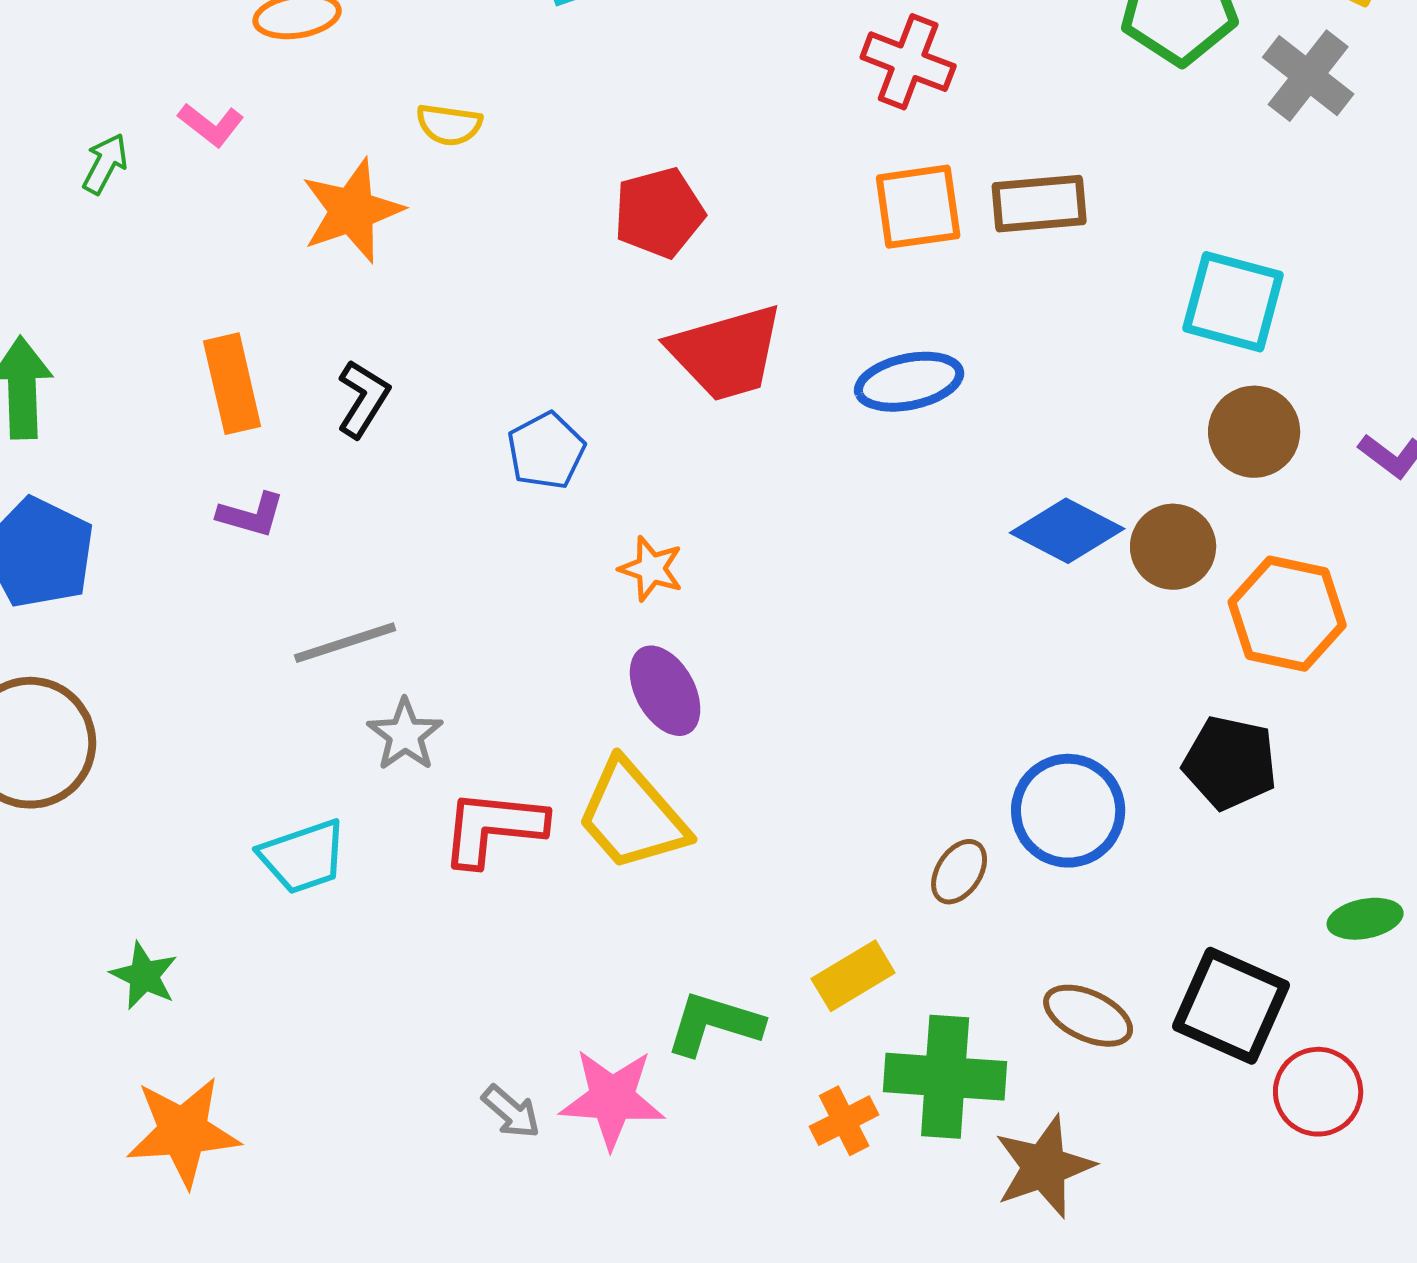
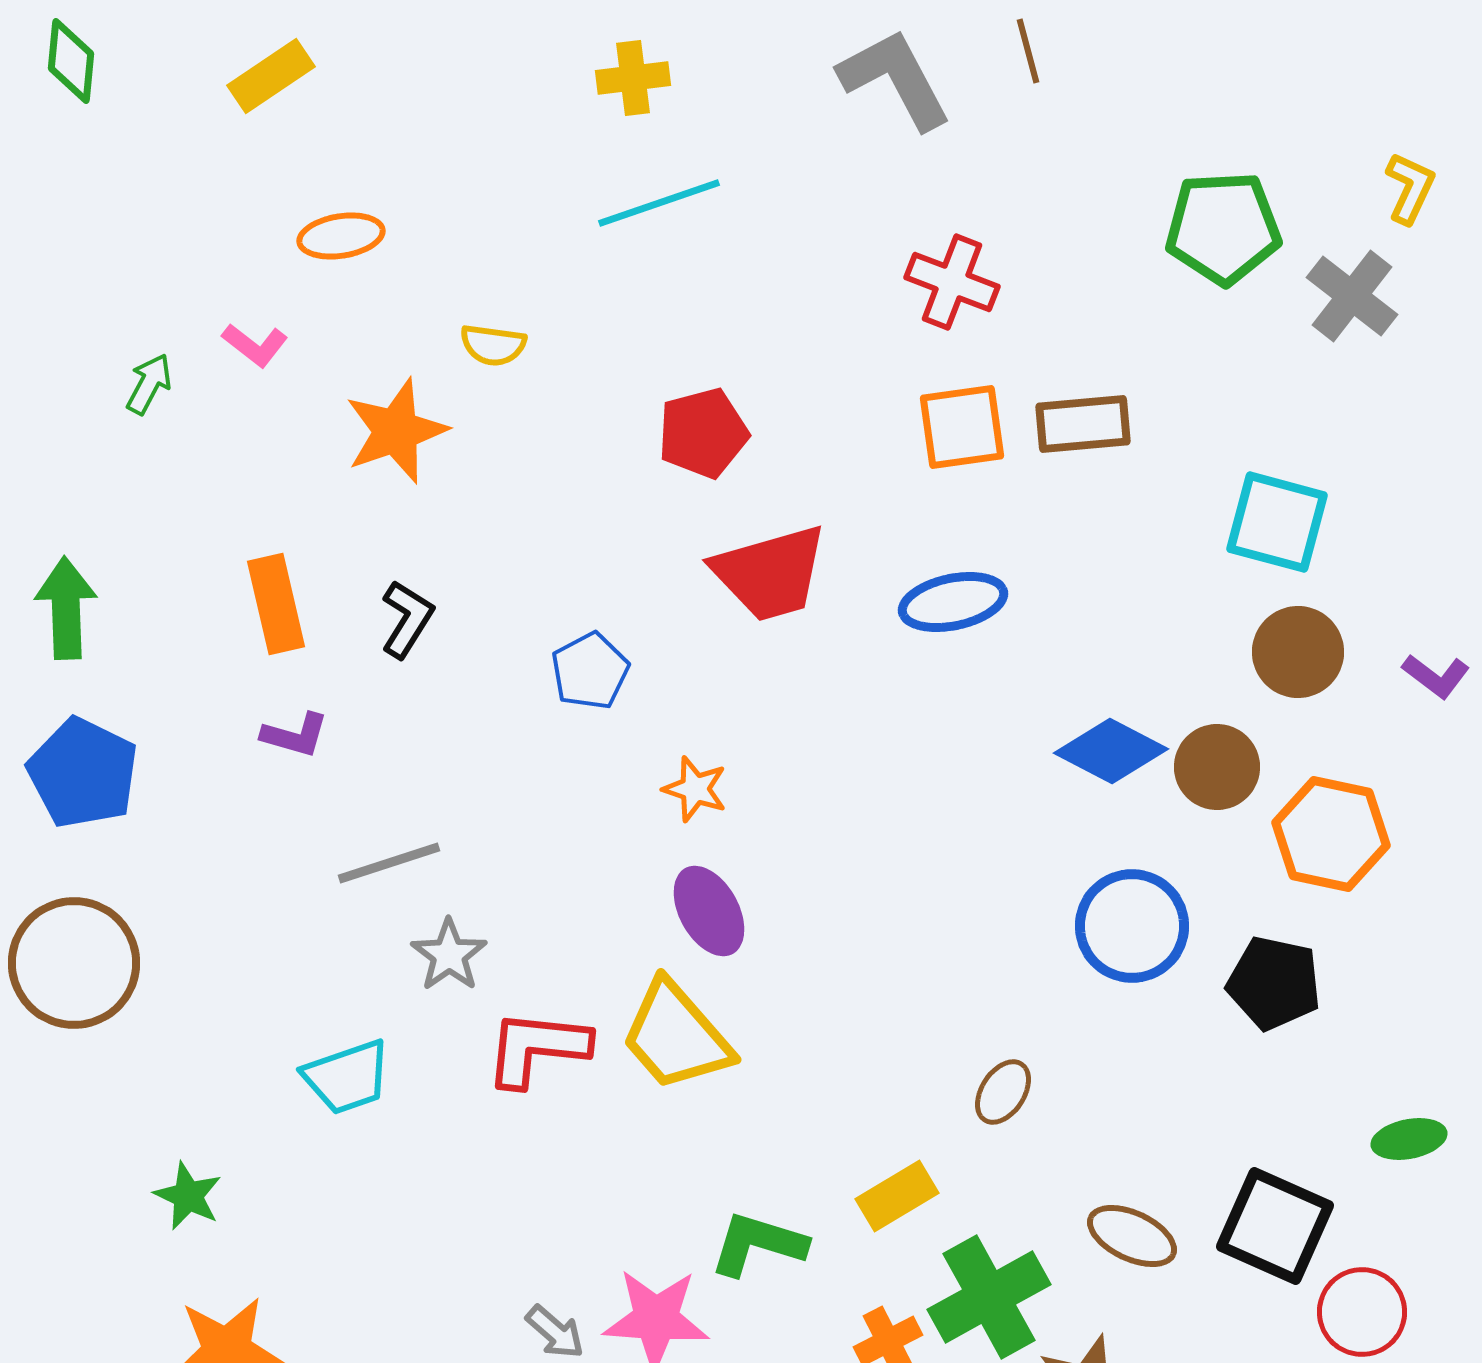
blue circle: (1068, 811) -> (1132, 926), moved
green cross: (945, 1077) -> (989, 1297), turned -33

